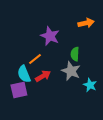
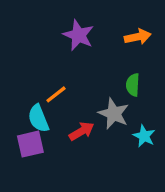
purple star: (50, 36) -> (78, 35), moved
green semicircle: (75, 54) -> (133, 85), moved
red arrow: (43, 76) -> (82, 131), moved

